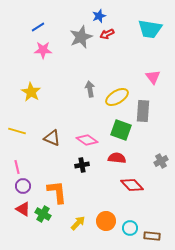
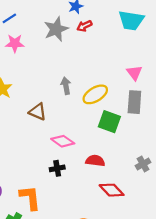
gray rectangle: (143, 111) -> (134, 102), moved
green square: (121, 130) -> (109, 122), moved
brown triangle: (52, 138) -> (38, 112), moved

